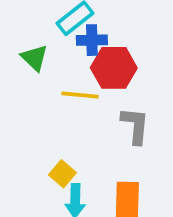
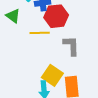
yellow square: (62, 174) -> (52, 75), moved, size x1.5

